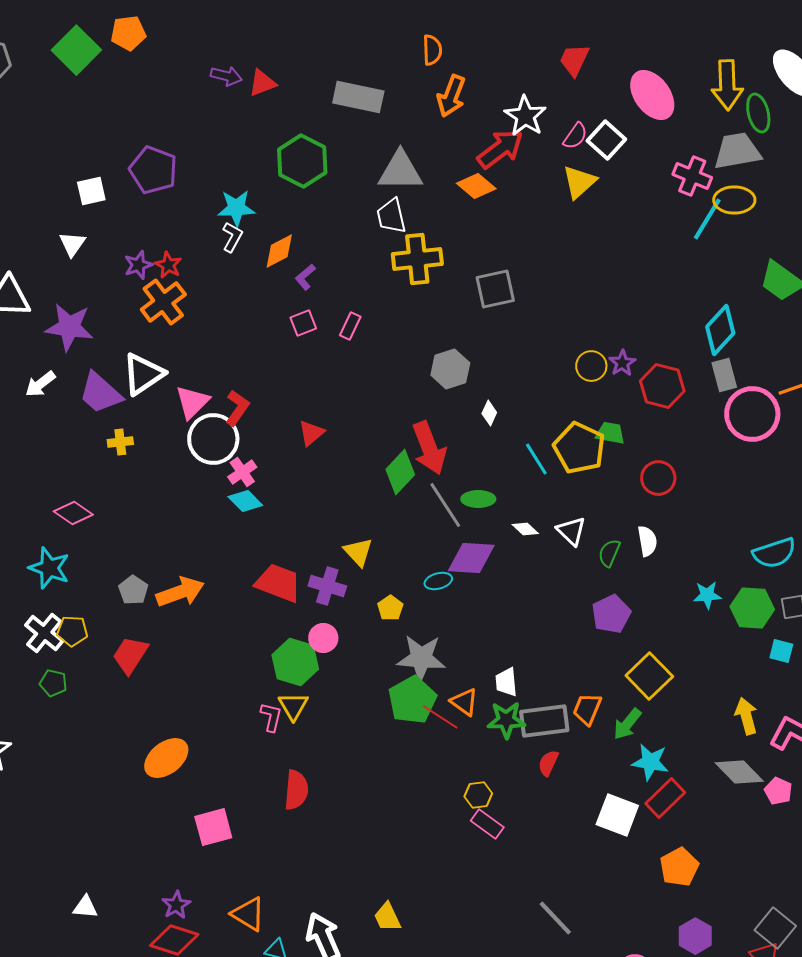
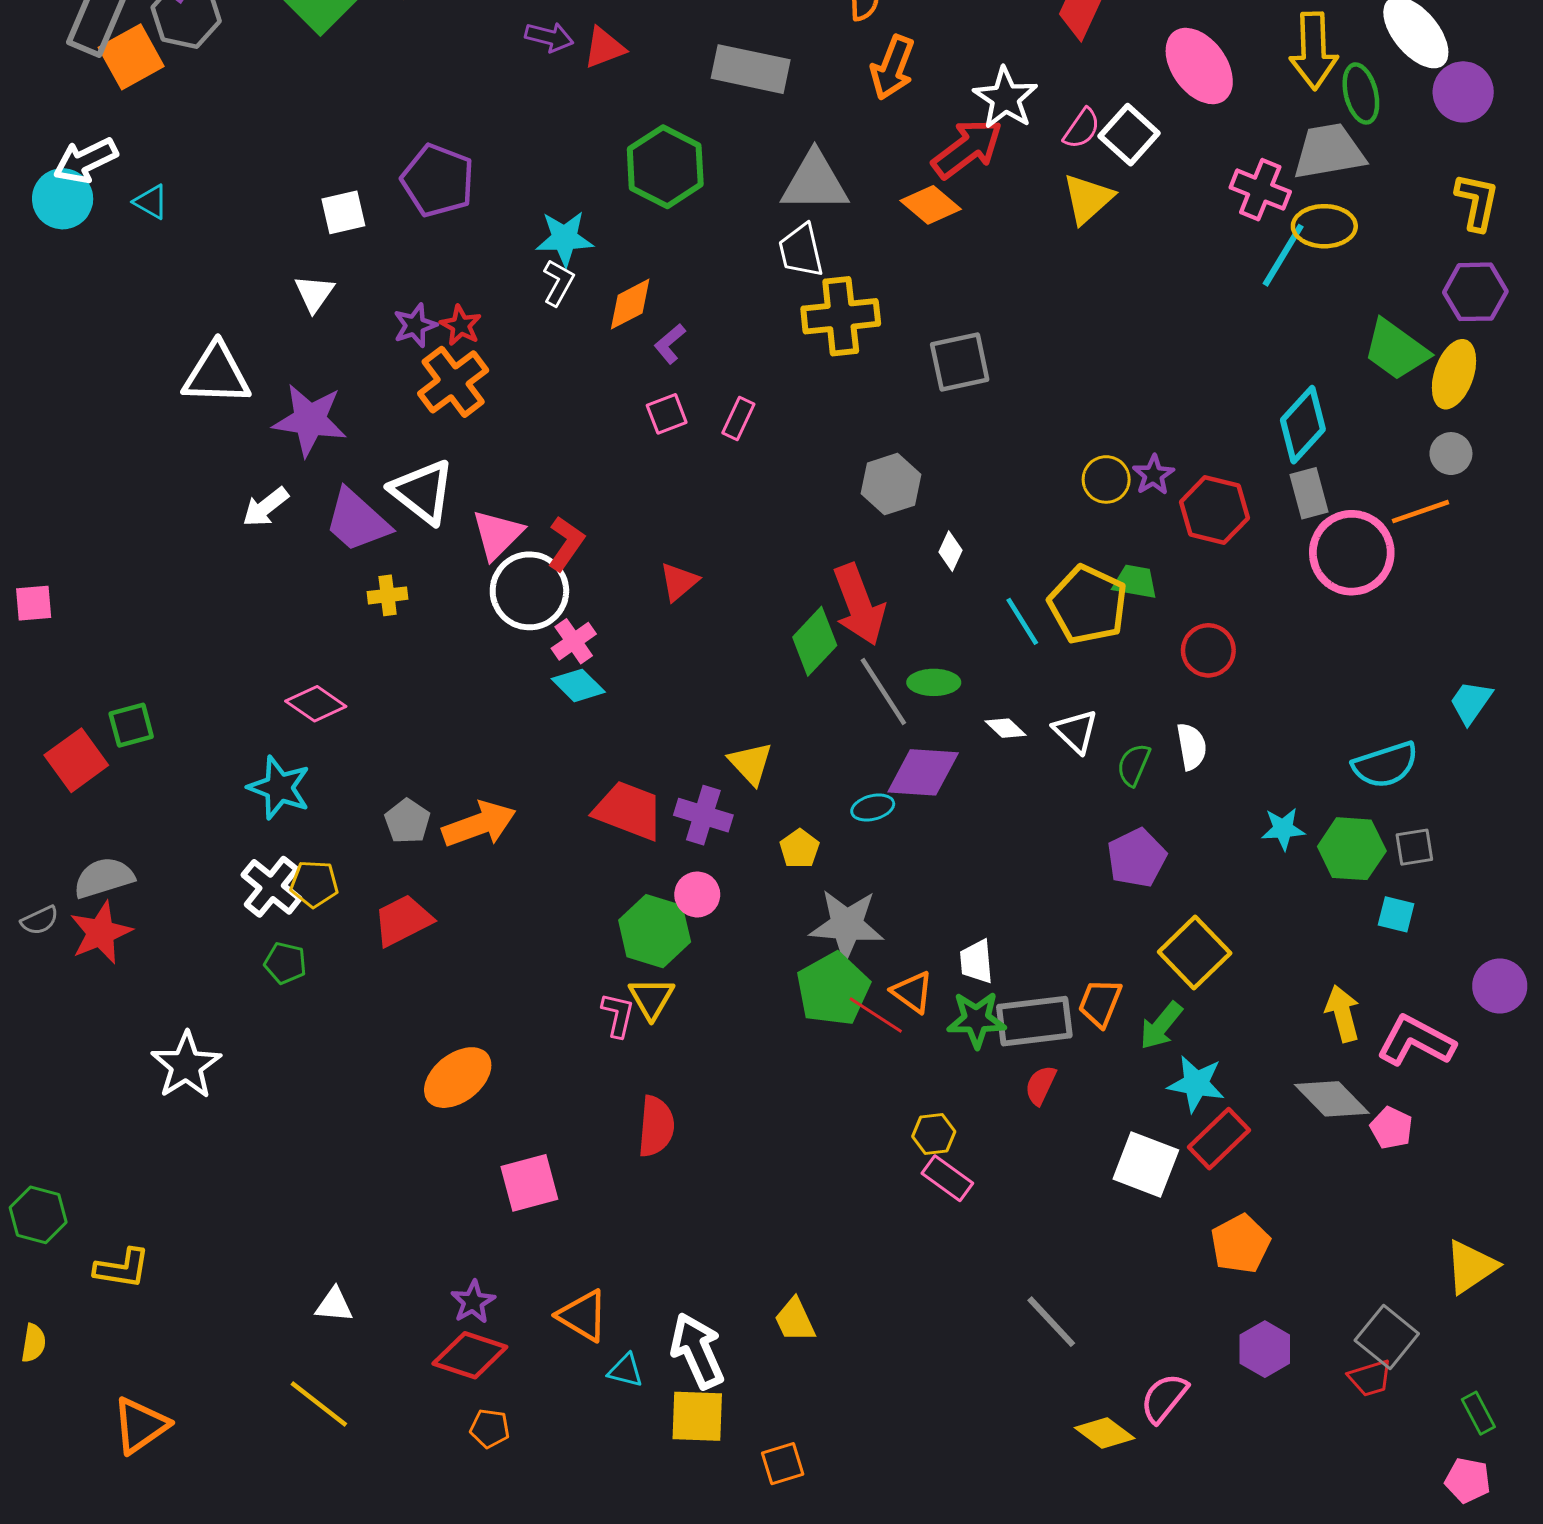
white triangle: (143, 374) -> (423, 492), turned -48
red trapezoid: (130, 655) -> (403, 920), turned 30

